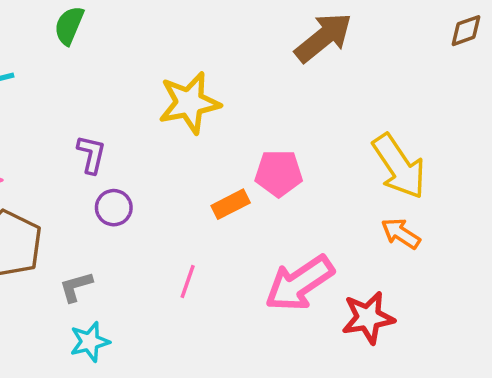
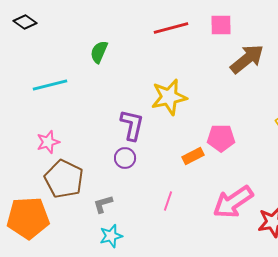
purple L-shape: (91, 154) -> (132, 125), moved, size x1.4

